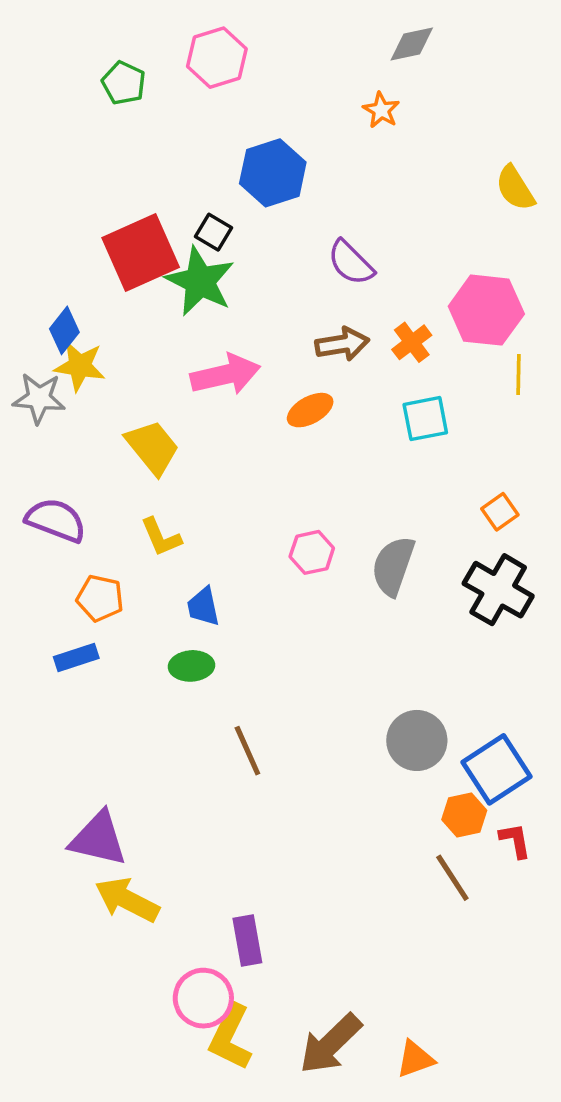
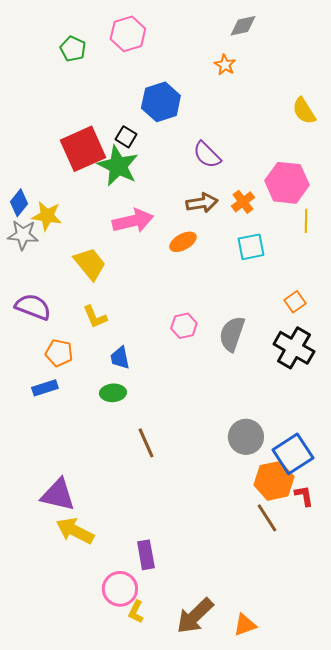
blue diamond: (64, 330) -> (19, 203), moved
orange hexagon: (464, 815) -> (274, 481), size x1.5
yellow L-shape: (230, 1037) -> (136, 612), size x0.6

